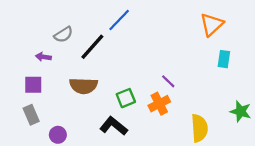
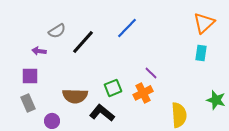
blue line: (119, 20) -> (127, 28), moved
orange triangle: (212, 25) -> (204, 23), moved
brown semicircle: (83, 86) -> (75, 96), moved

